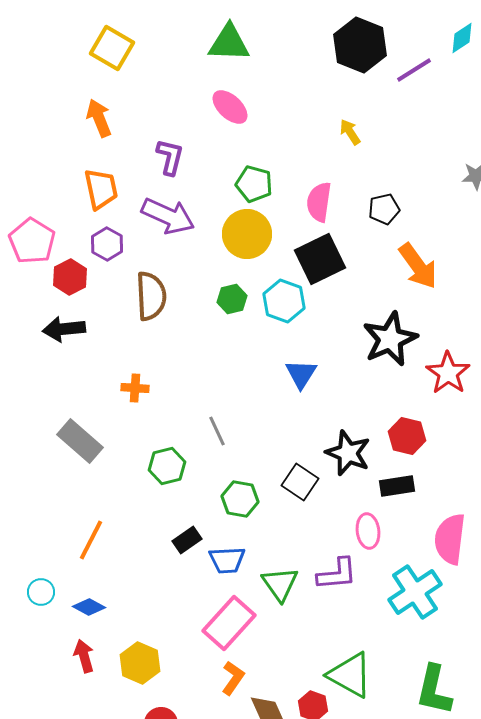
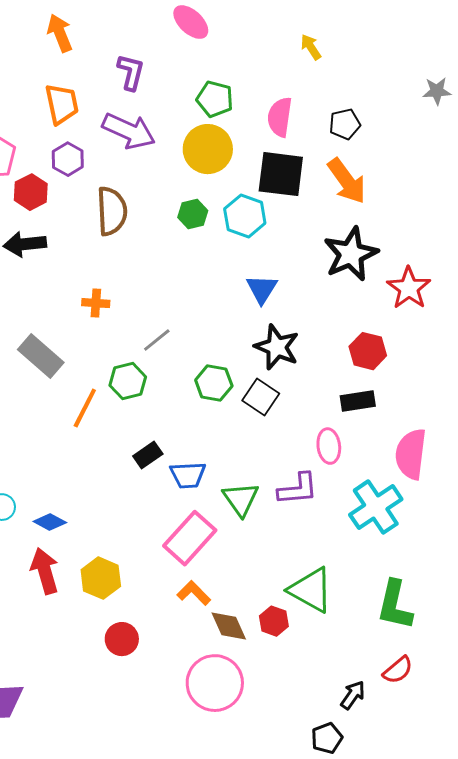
black square: (320, 259) -> (281, 174), turned 33
orange arrow: (418, 266) -> (347, 181), moved
gray line: (217, 431) -> (157, 340), moved, turned 76
black star: (348, 453) -> (277, 347), moved
green hexagon: (240, 499) -> (214, 383), moved
orange line: (91, 540) -> (85, 408), moved
red arrow: (84, 656) -> (45, 571), size x1.4
orange L-shape: (233, 678) -> (194, 593), turned -80

